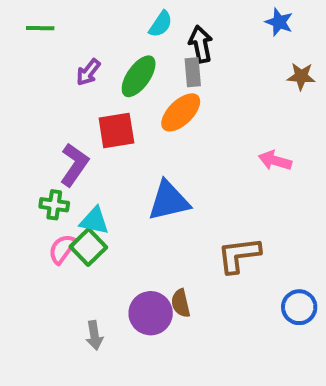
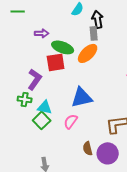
purple arrow: (88, 72) -> (42, 33), turned -128
green ellipse: (139, 76) -> (63, 47), moved, turned 75
pink semicircle: (62, 249) -> (71, 121), moved
purple circle: (151, 313) -> (108, 153), moved

